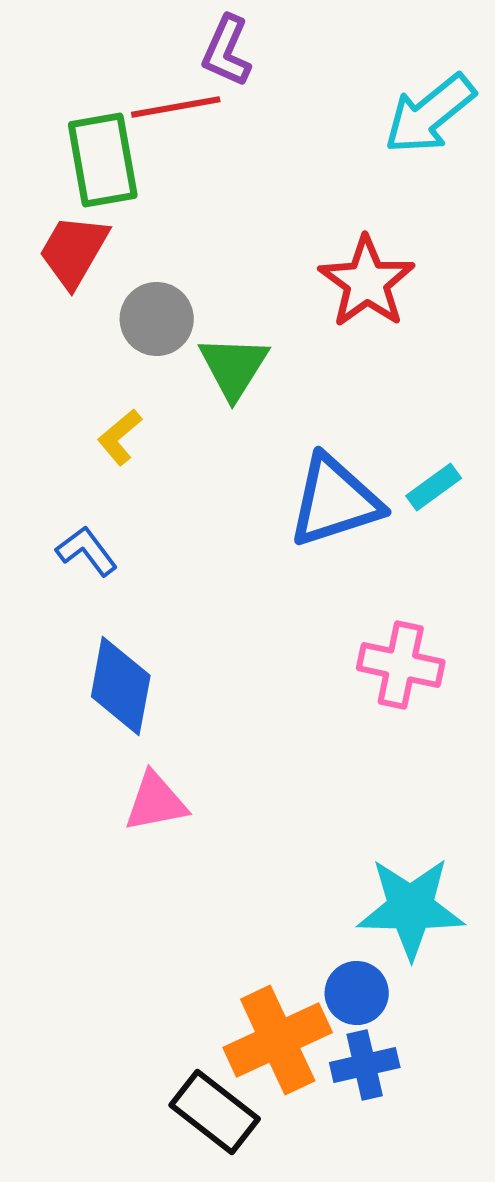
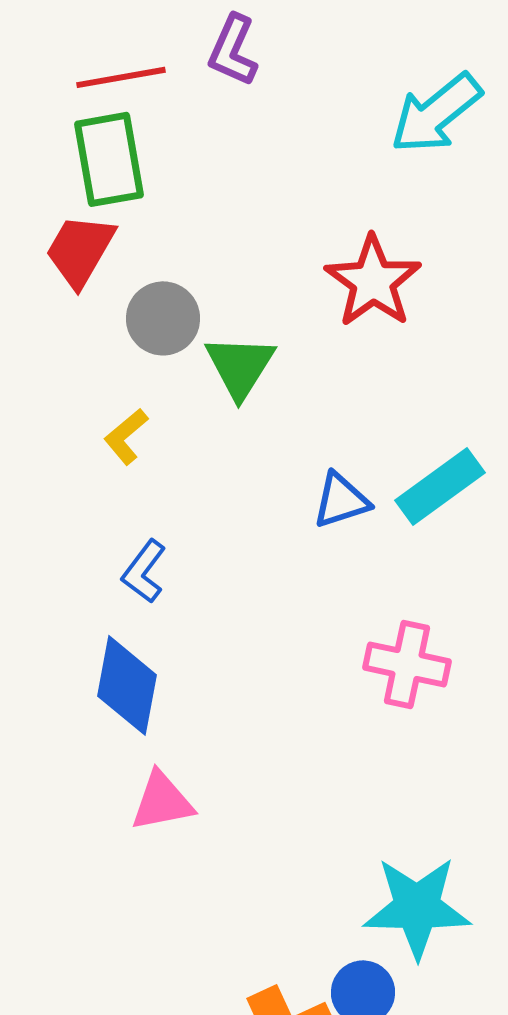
red line: (176, 107) -> (121, 77), moved
cyan rectangle: (434, 487) -> (440, 486), size x1.6
blue triangle: (335, 501) -> (341, 500), size x0.6
blue L-shape: (87, 551) -> (144, 571), moved, turned -106

